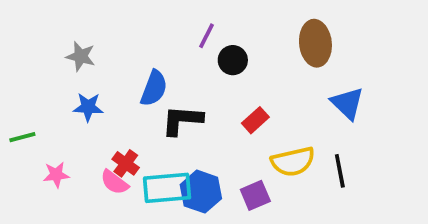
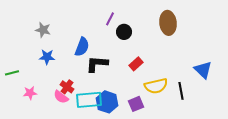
blue triangle: (347, 103) -> (203, 70), moved

